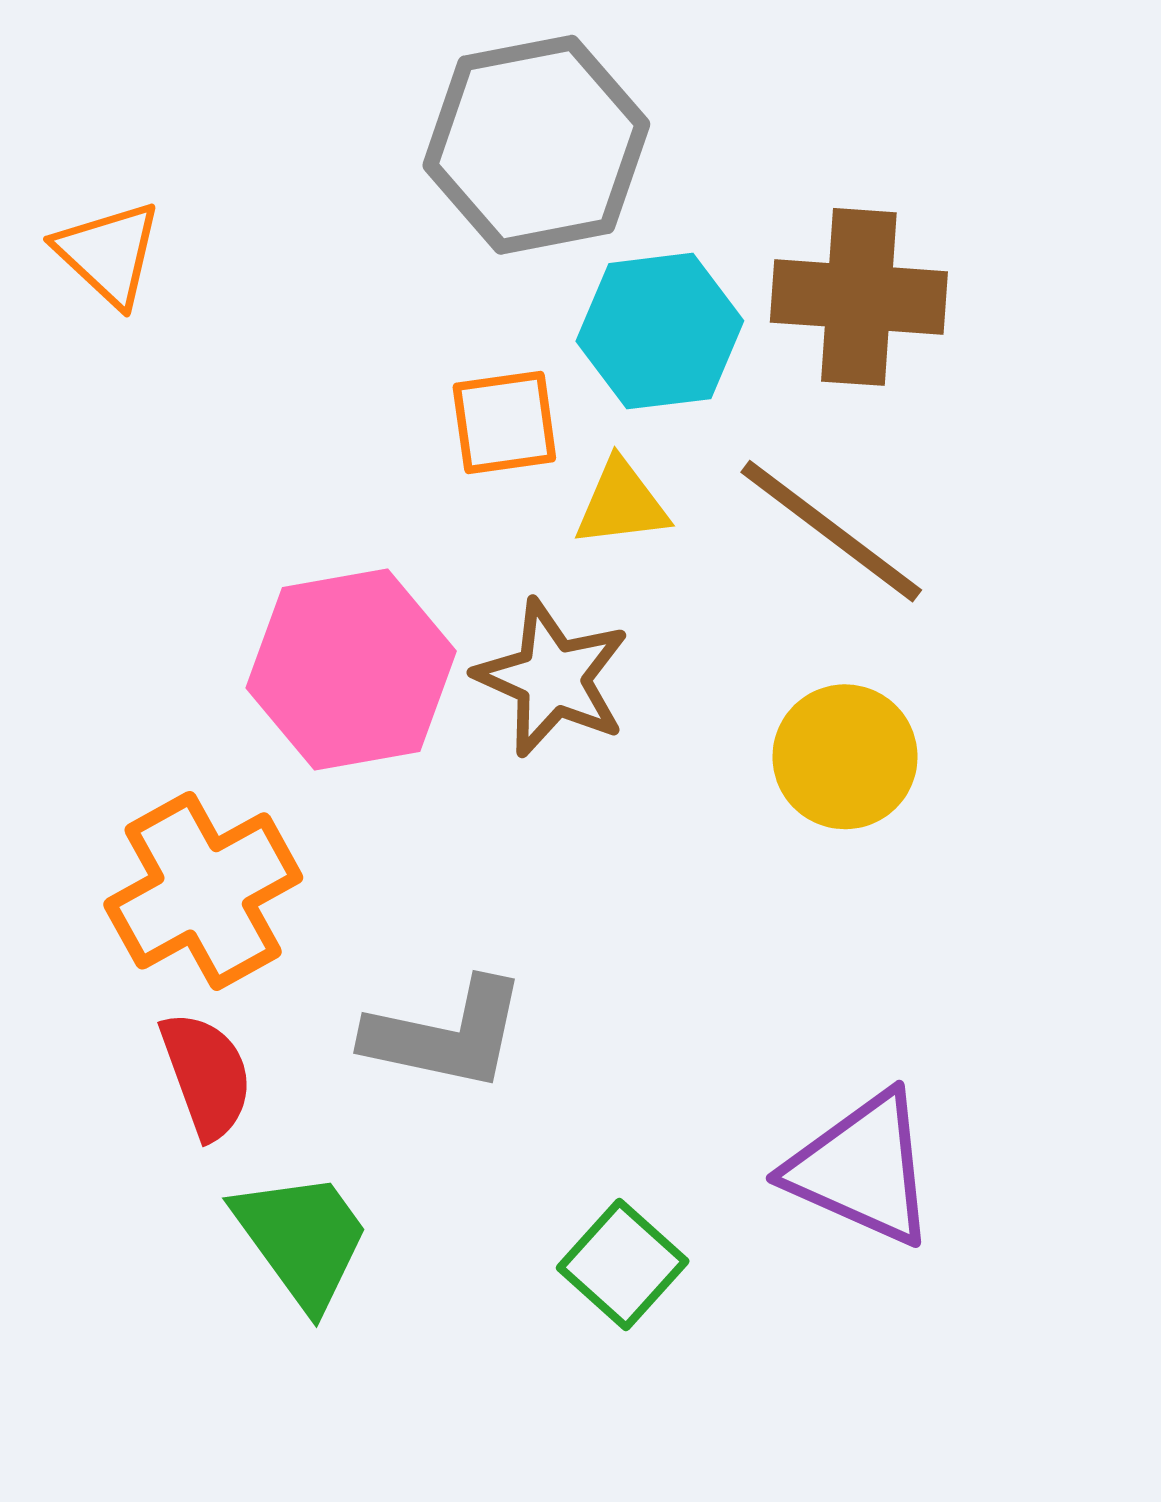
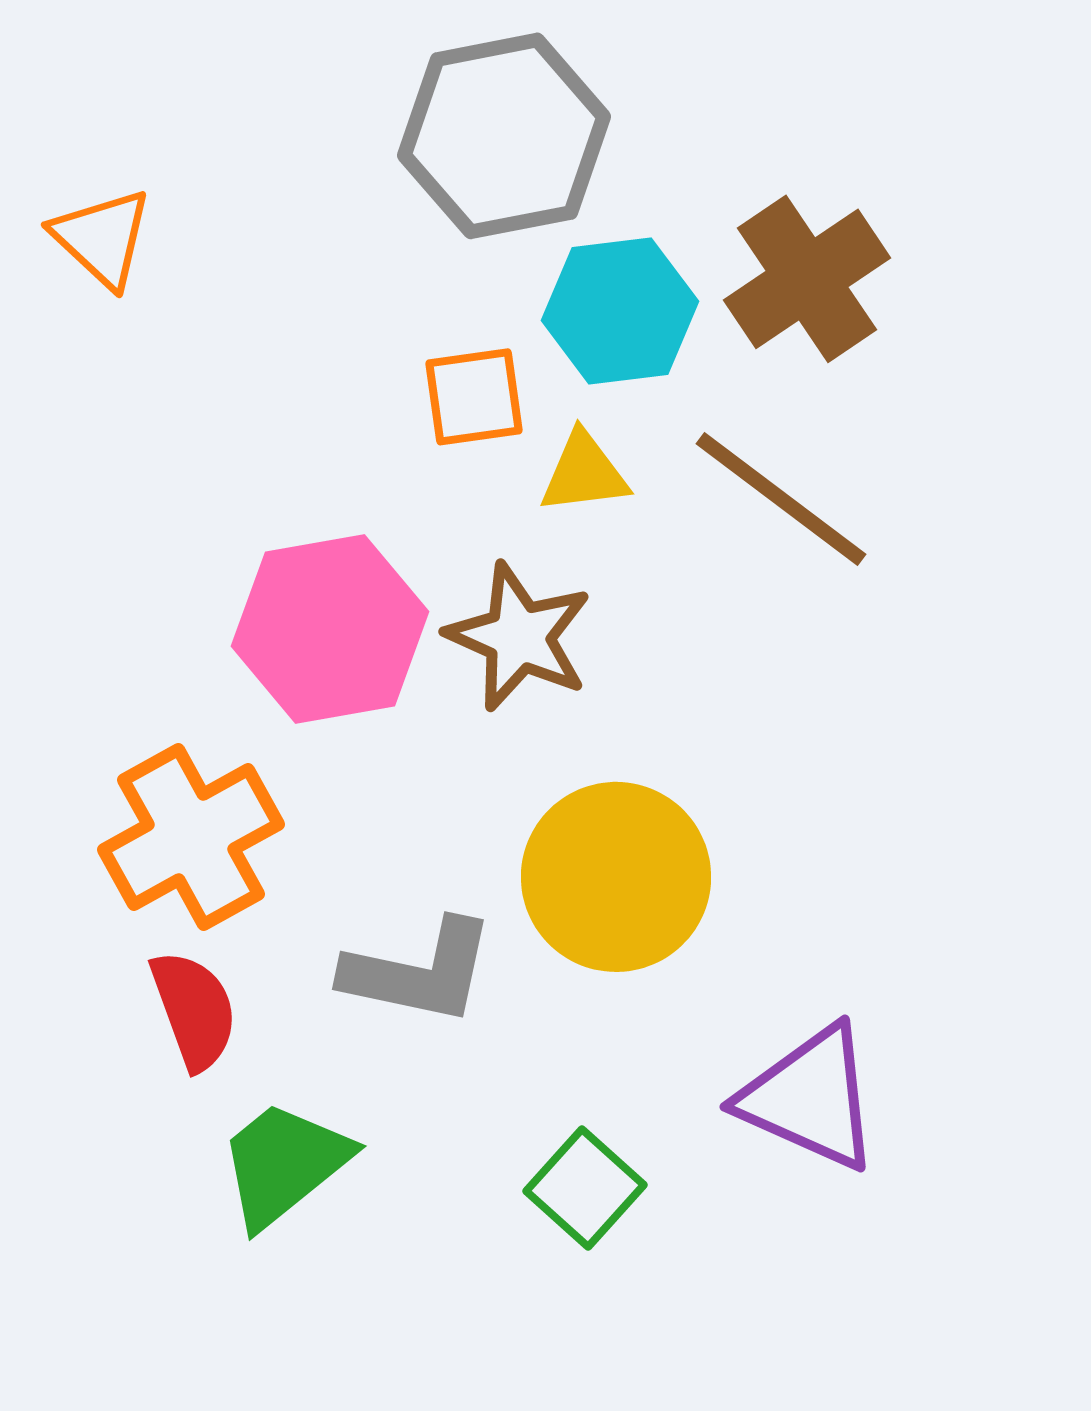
brown cross: (859, 297) -> (807, 279), turned -38
yellow circle: (845, 757) -> (616, 877), moved, size x1.4
green trapezoid: (302, 1239) -> (284, 1164), turned -93

